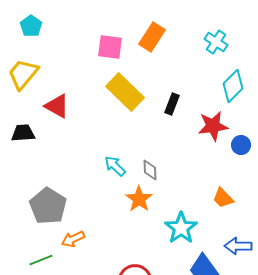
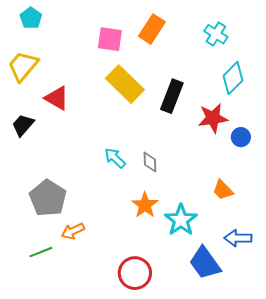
black rectangle: (172, 104) -> (172, 96), size x1.5
black trapezoid: (23, 133) -> (23, 125), turned -45
orange star: (139, 199) -> (145, 205), moved

